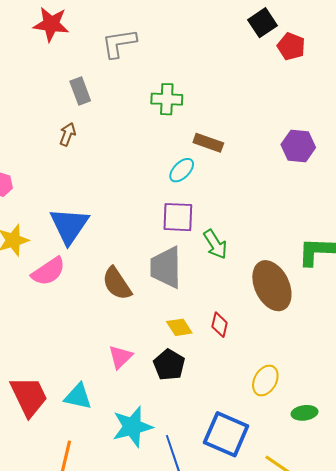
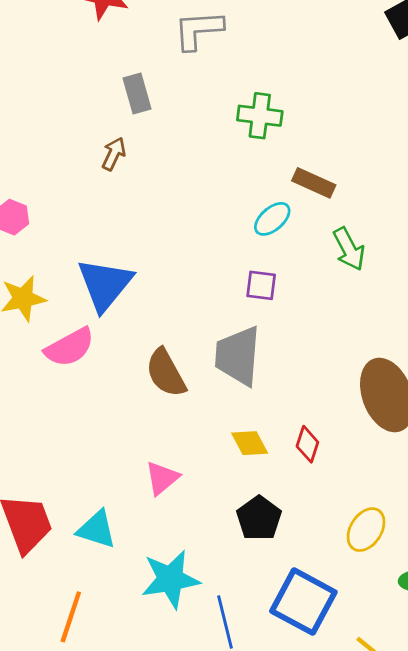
purple square: (178, 217) -> (261, 285), size x0.7
green arrow: (215, 244) -> (349, 249), moved
black pentagon: (169, 365) -> (259, 518), moved

